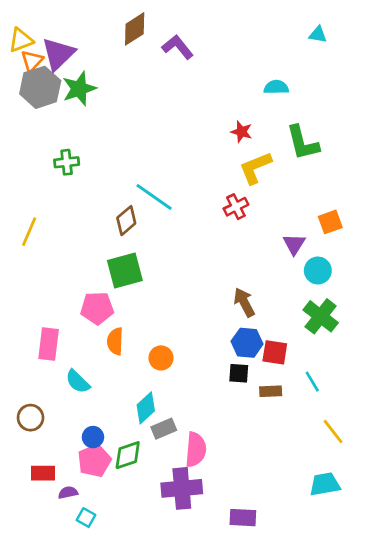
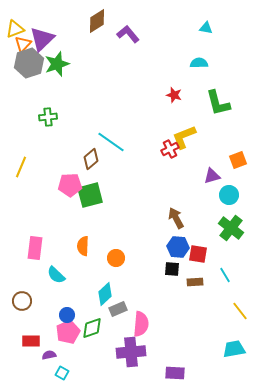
cyan triangle: (318, 35) -> (206, 28), moved
yellow L-shape: (255, 168) -> (184, 137), moved
purple triangle: (294, 244) -> (212, 176), turned 42
pink pentagon: (97, 308) -> (70, 185), moved

